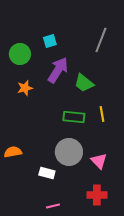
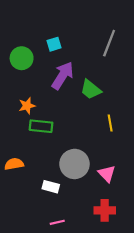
orange star: (25, 88) -> (27, 106), moved
green rectangle: (74, 117) -> (41, 126), moved

